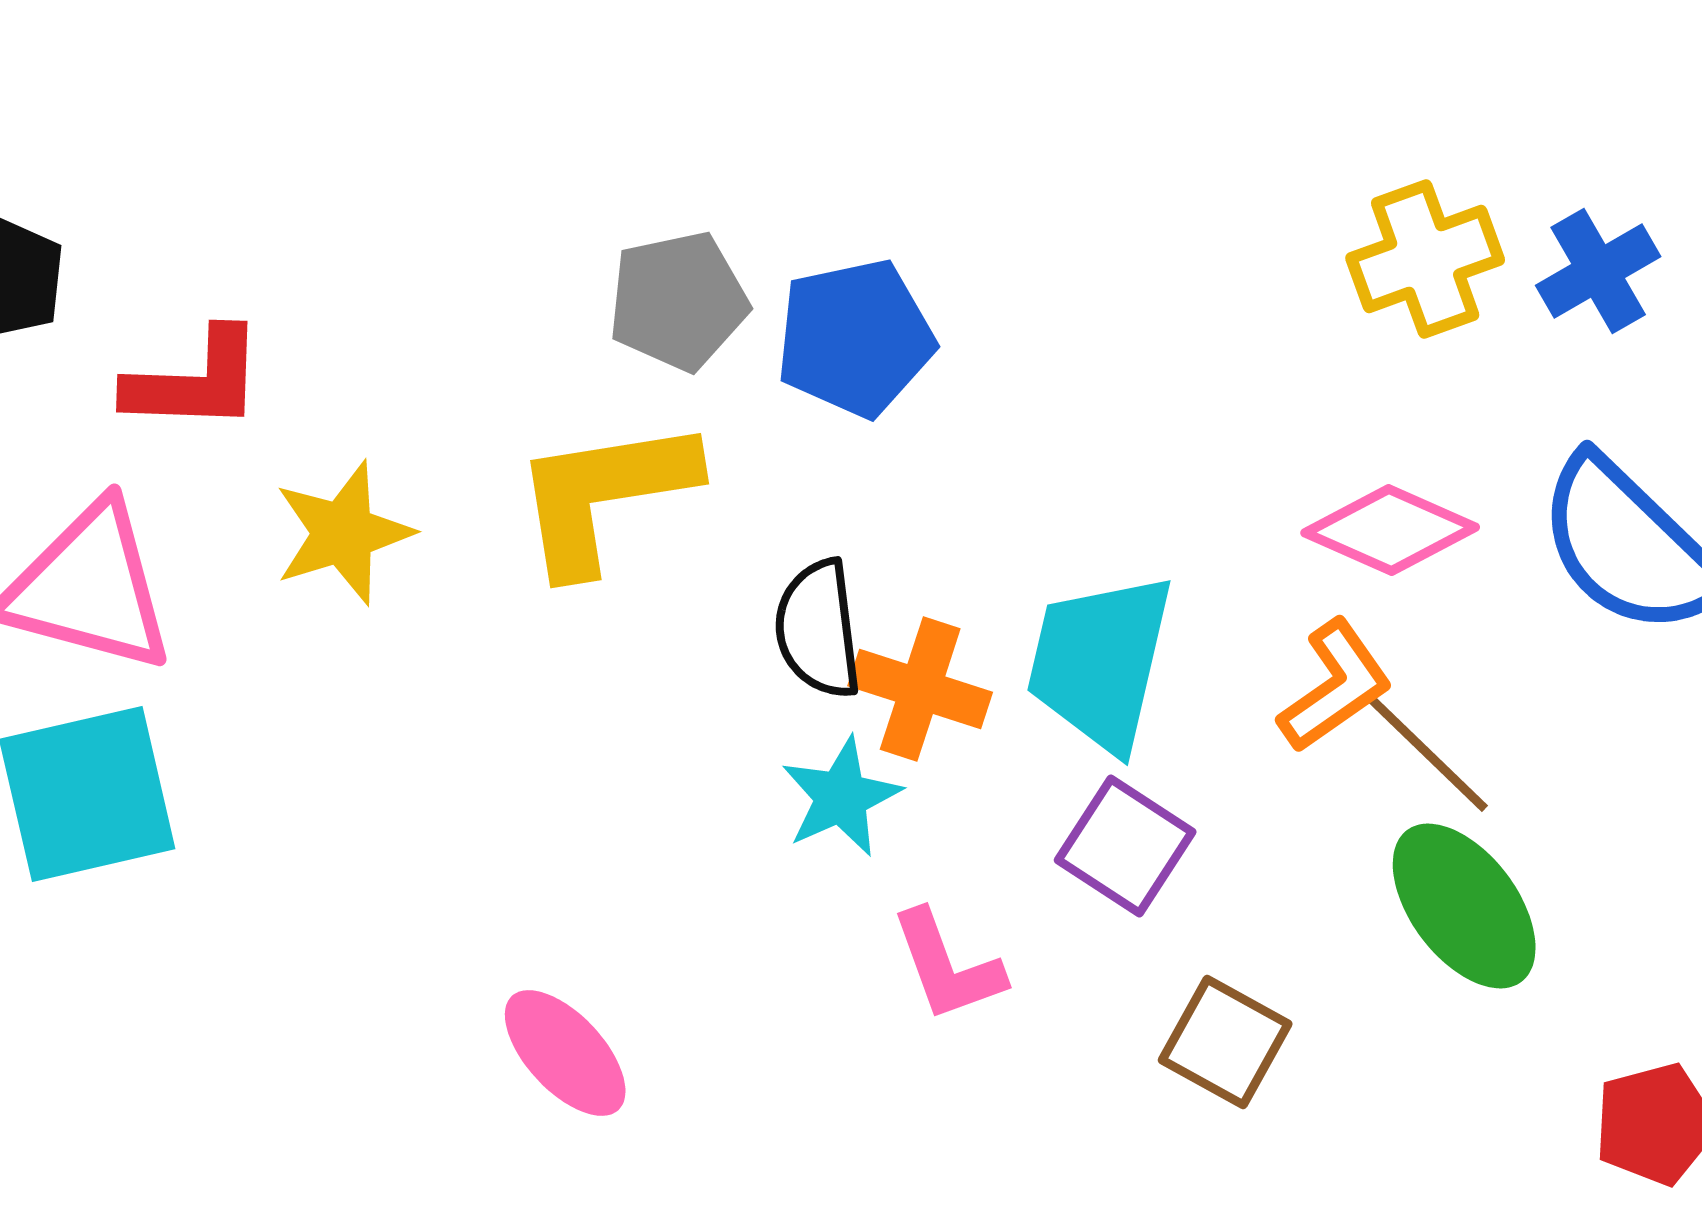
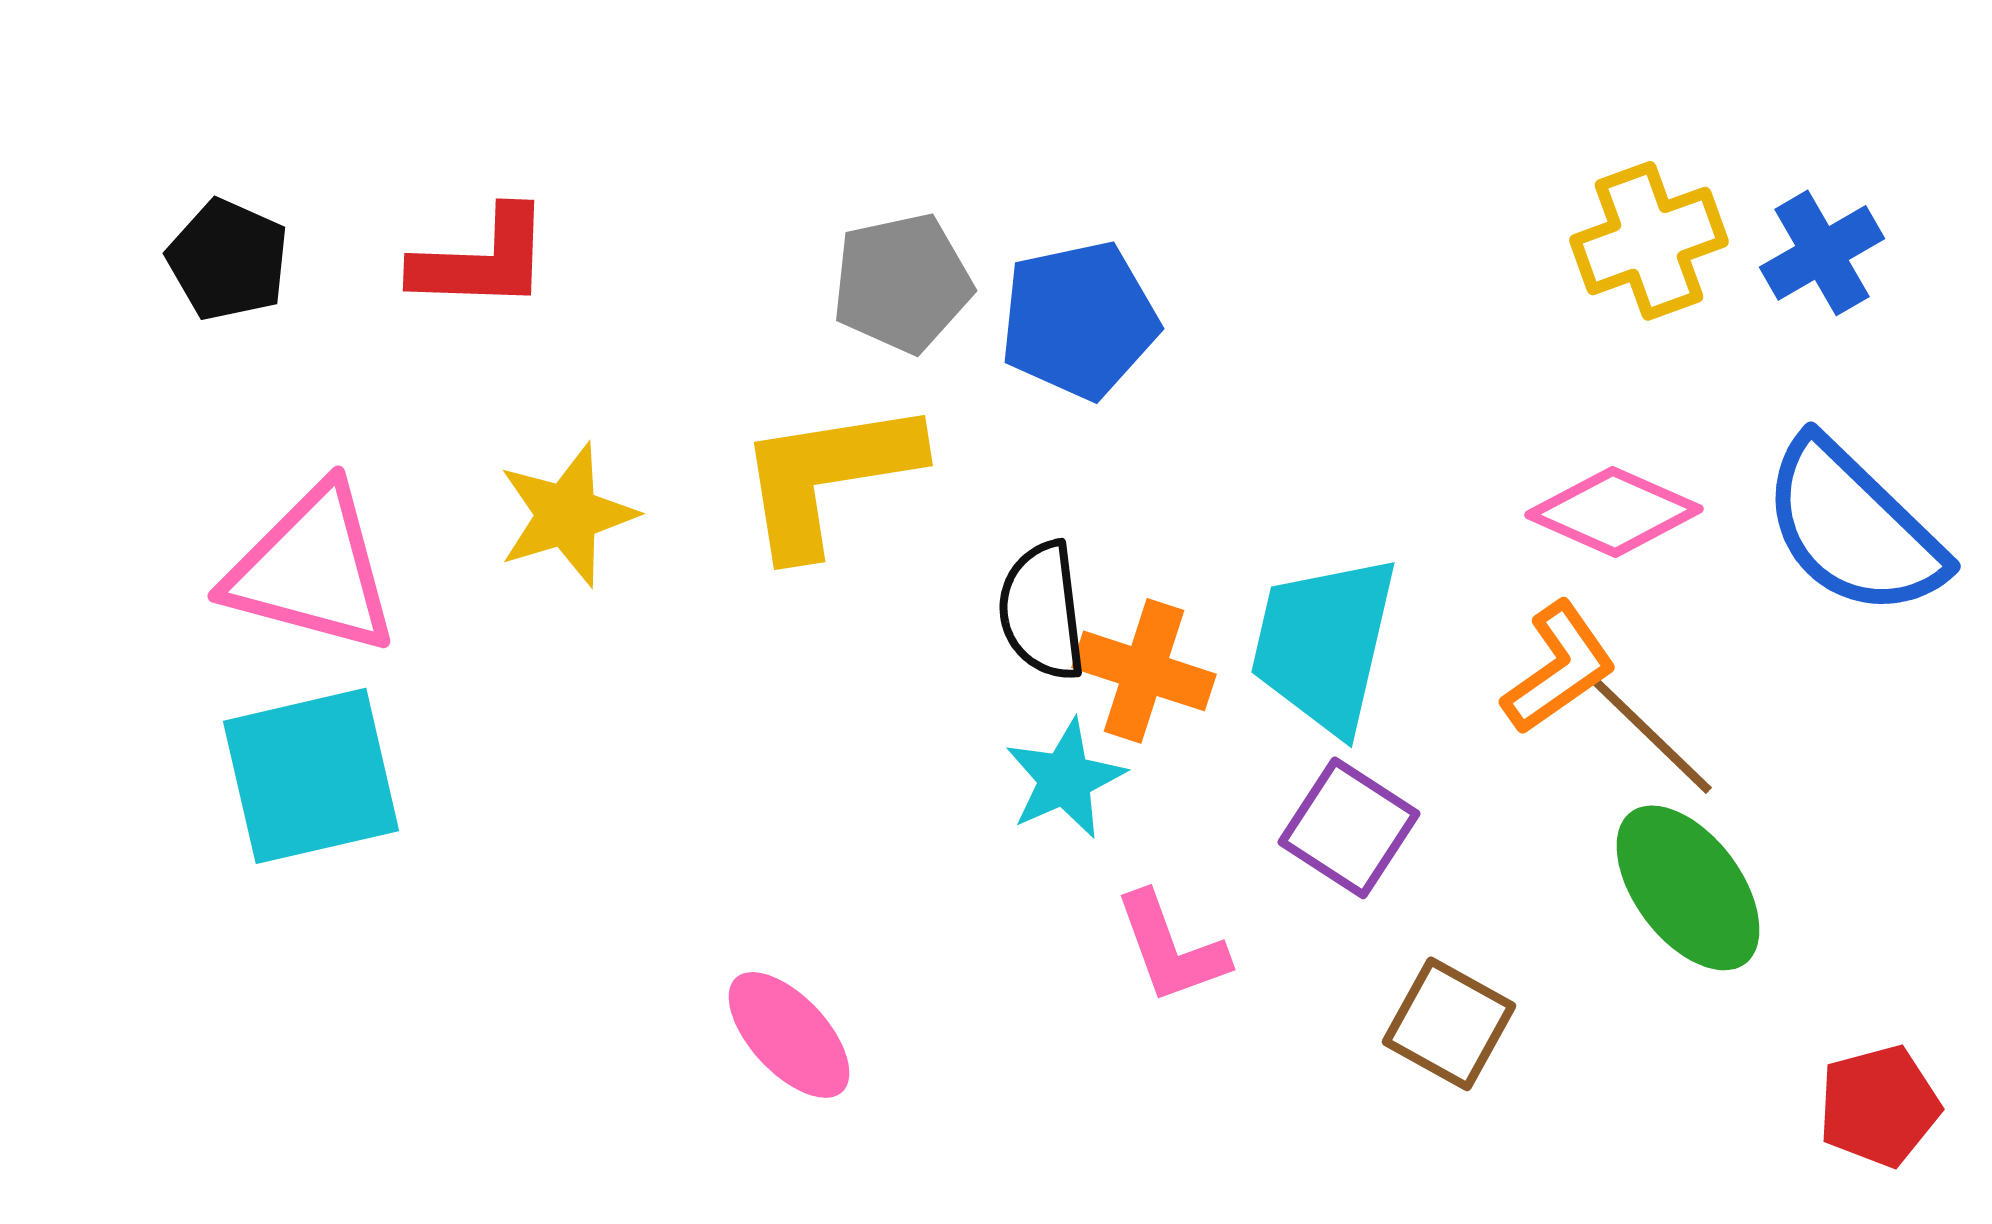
red L-shape: (195, 381) -> (482, 260), moved

